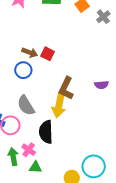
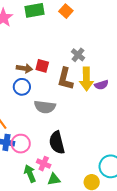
gray cross: (103, 17) -> (78, 55), moved
brown L-shape: (66, 88) -> (65, 79), moved
gray semicircle: (26, 105) -> (45, 107), moved, turned -40
yellow arrow: (59, 106) -> (86, 79), moved

